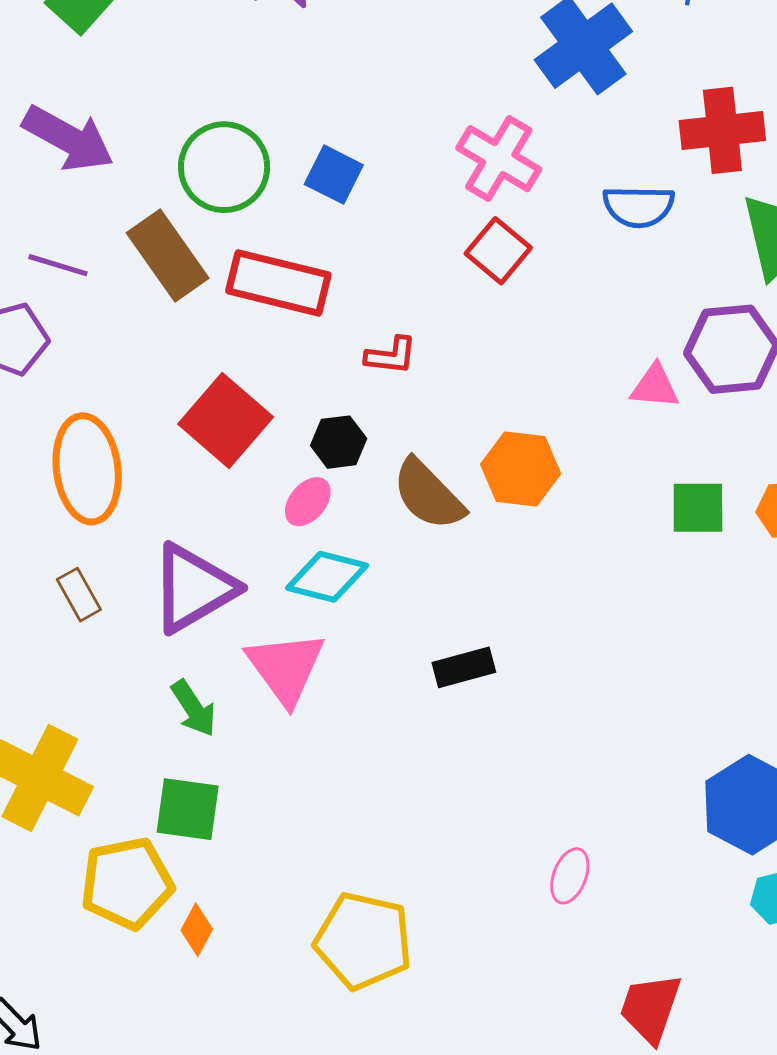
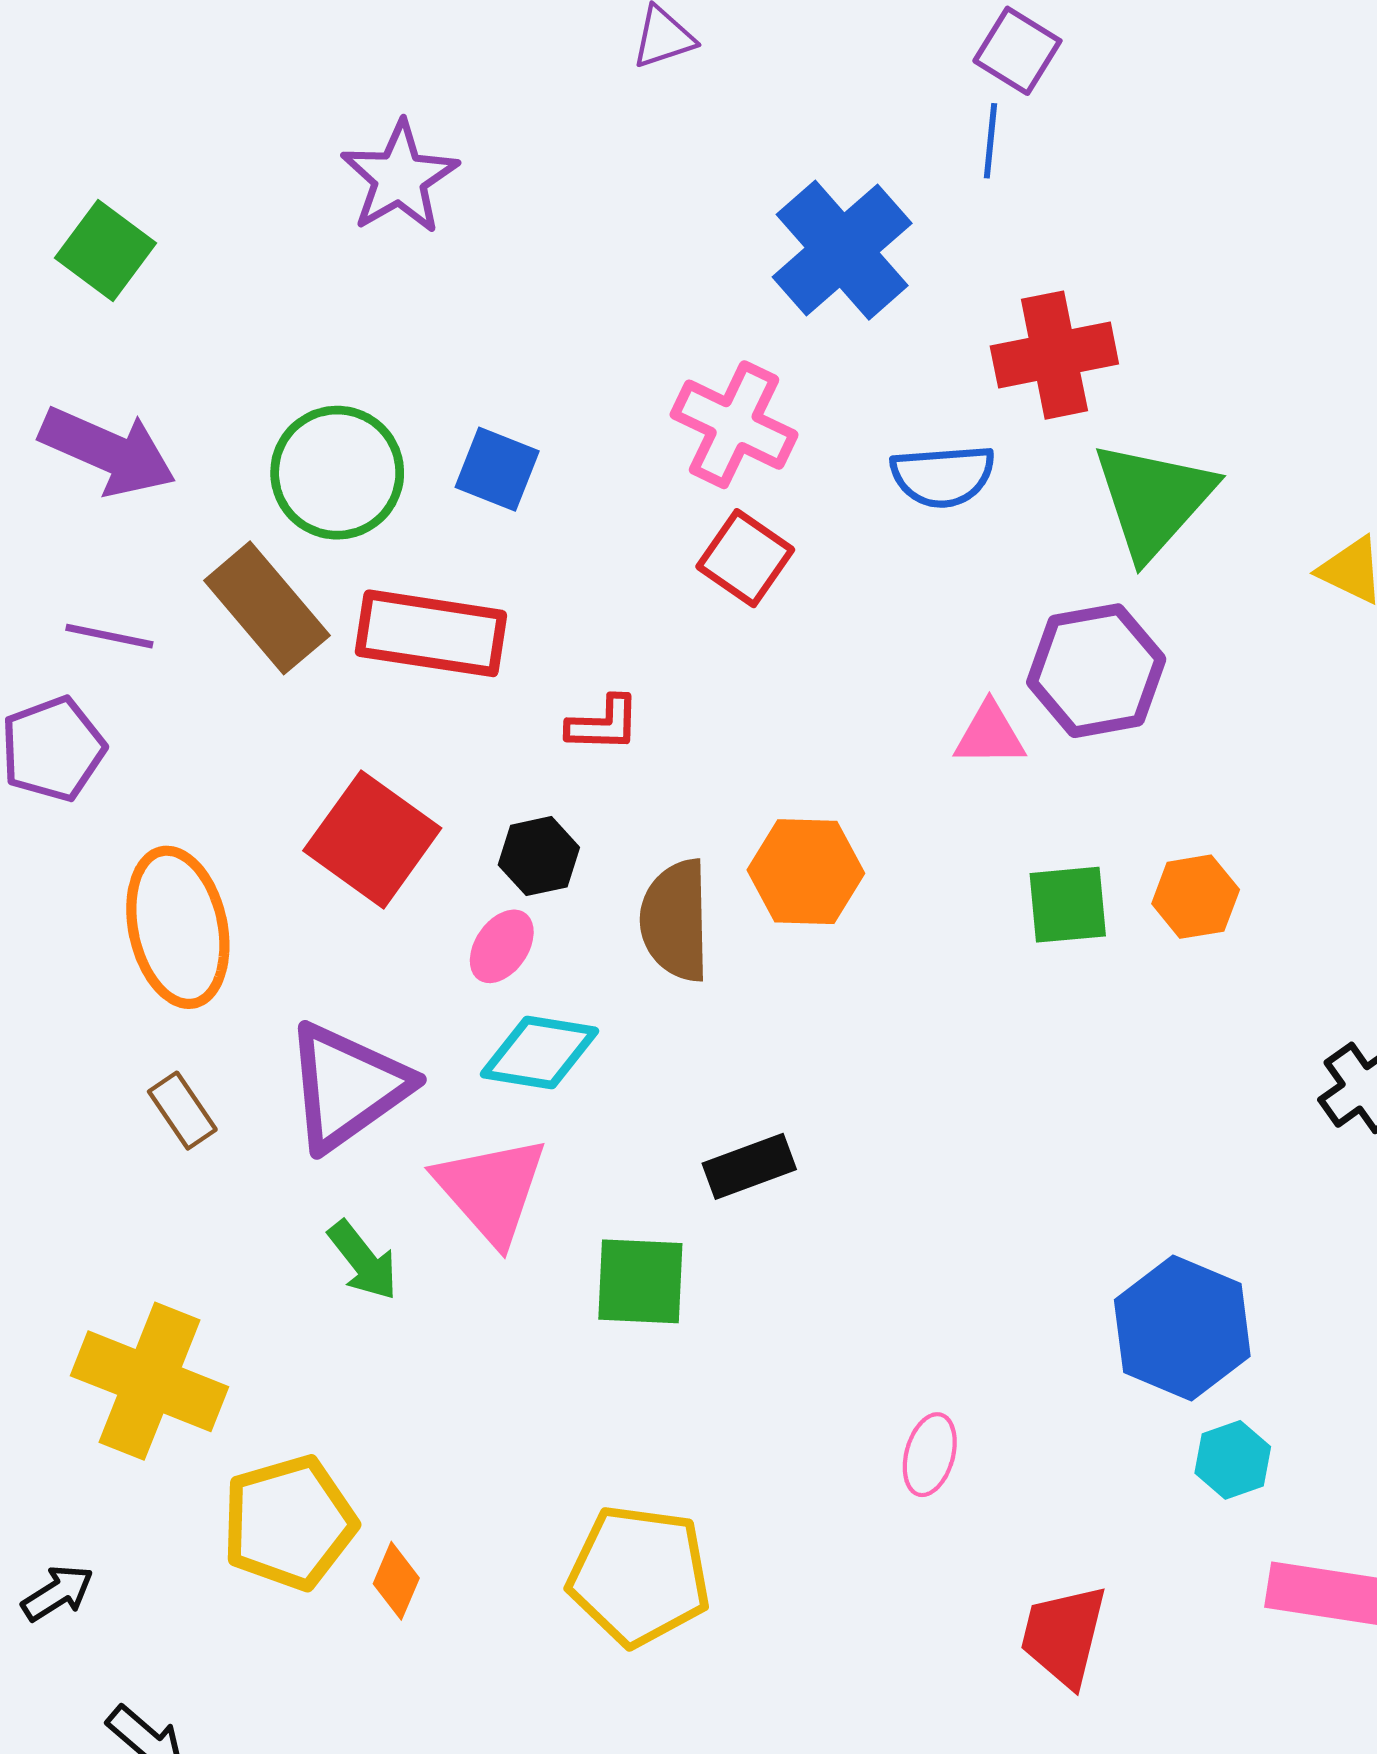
brown semicircle: (428, 495) -> (675, 920), turned 48
green square: (188, 809) -> (640, 1281), moved

